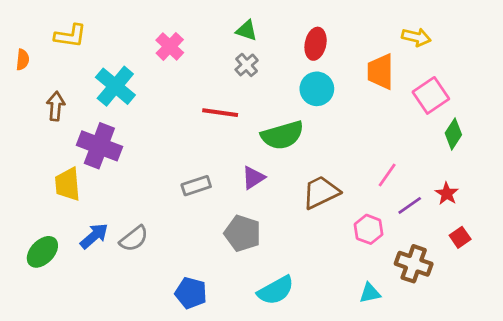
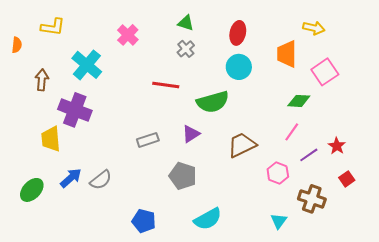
green diamond: (453, 134) -> (299, 101), moved, turned 60
cyan triangle: (370, 293) -> (279, 221), turned -42

